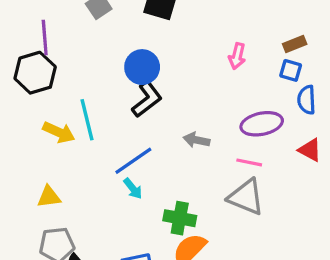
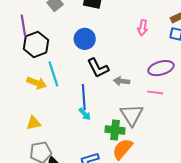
black hexagon: (35, 73) -> (36, 44), moved
black L-shape: (147, 99) -> (98, 68), moved, turned 105
blue line: (133, 161) -> (84, 97), turned -55
gray triangle: (246, 197) -> (132, 115), moved, turned 40

